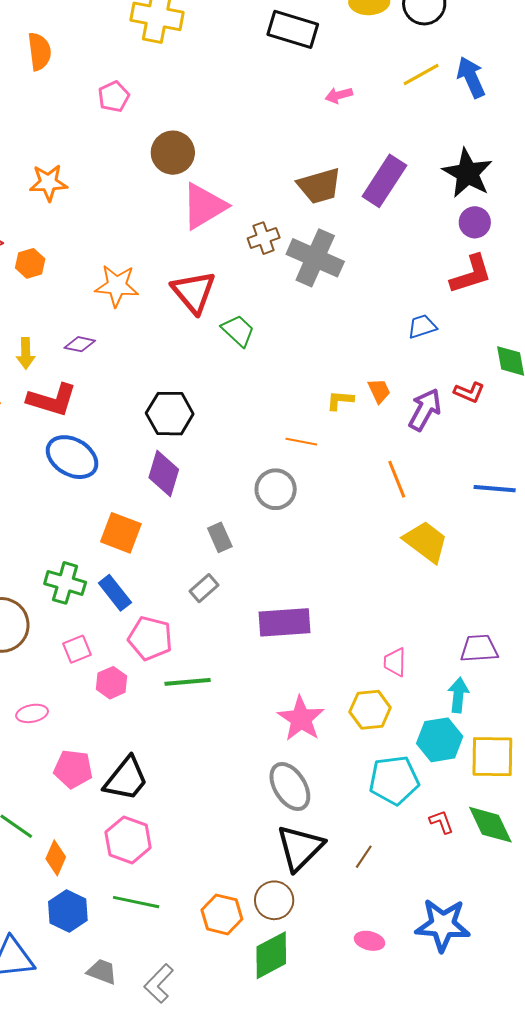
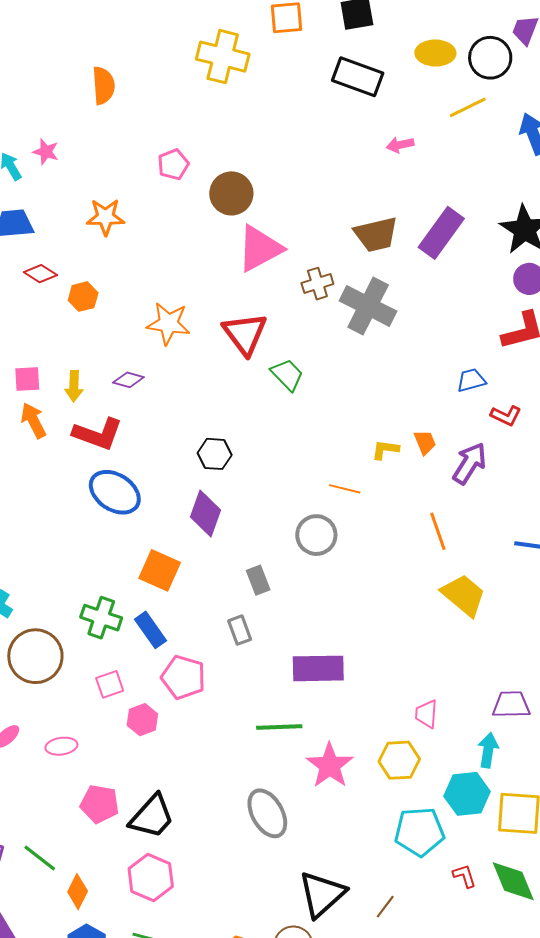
yellow line: (421, 74) -> (468, 107), moved
pink pentagon: (114, 97) -> (173, 164), moved
red L-shape: (469, 392) -> (506, 416), moved
black hexagon: (170, 414) -> (215, 454), size x0.7
gray rectangle: (204, 588) -> (240, 630), turned -72
green line: (188, 682) -> (279, 727), moved
gray ellipse: (290, 787) -> (267, 813), moved

